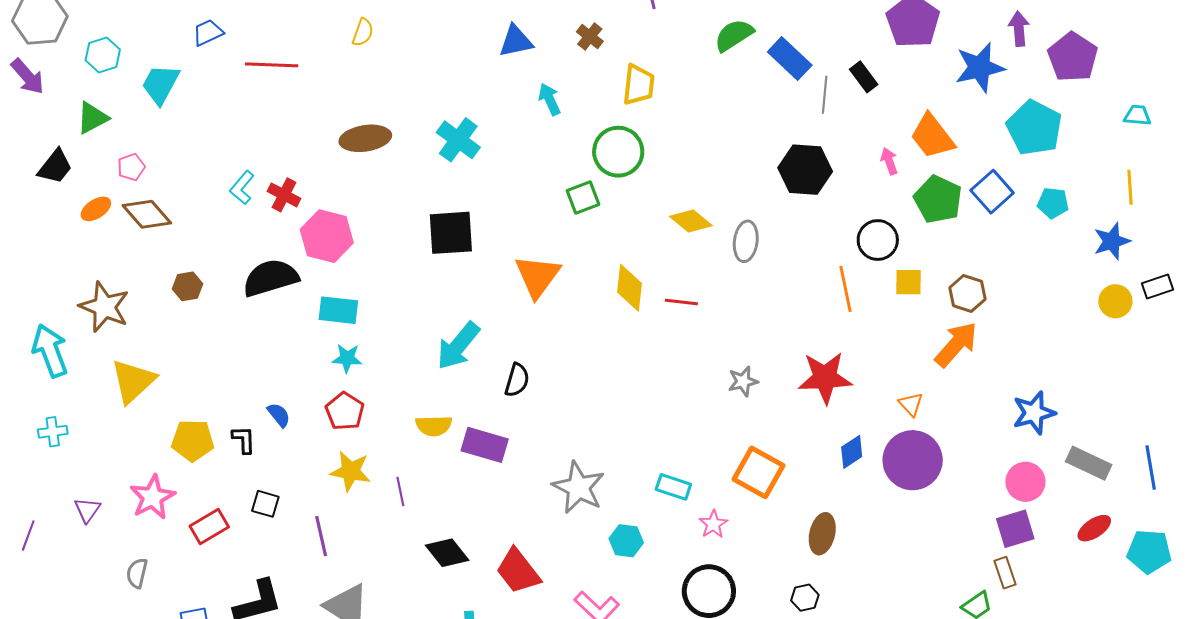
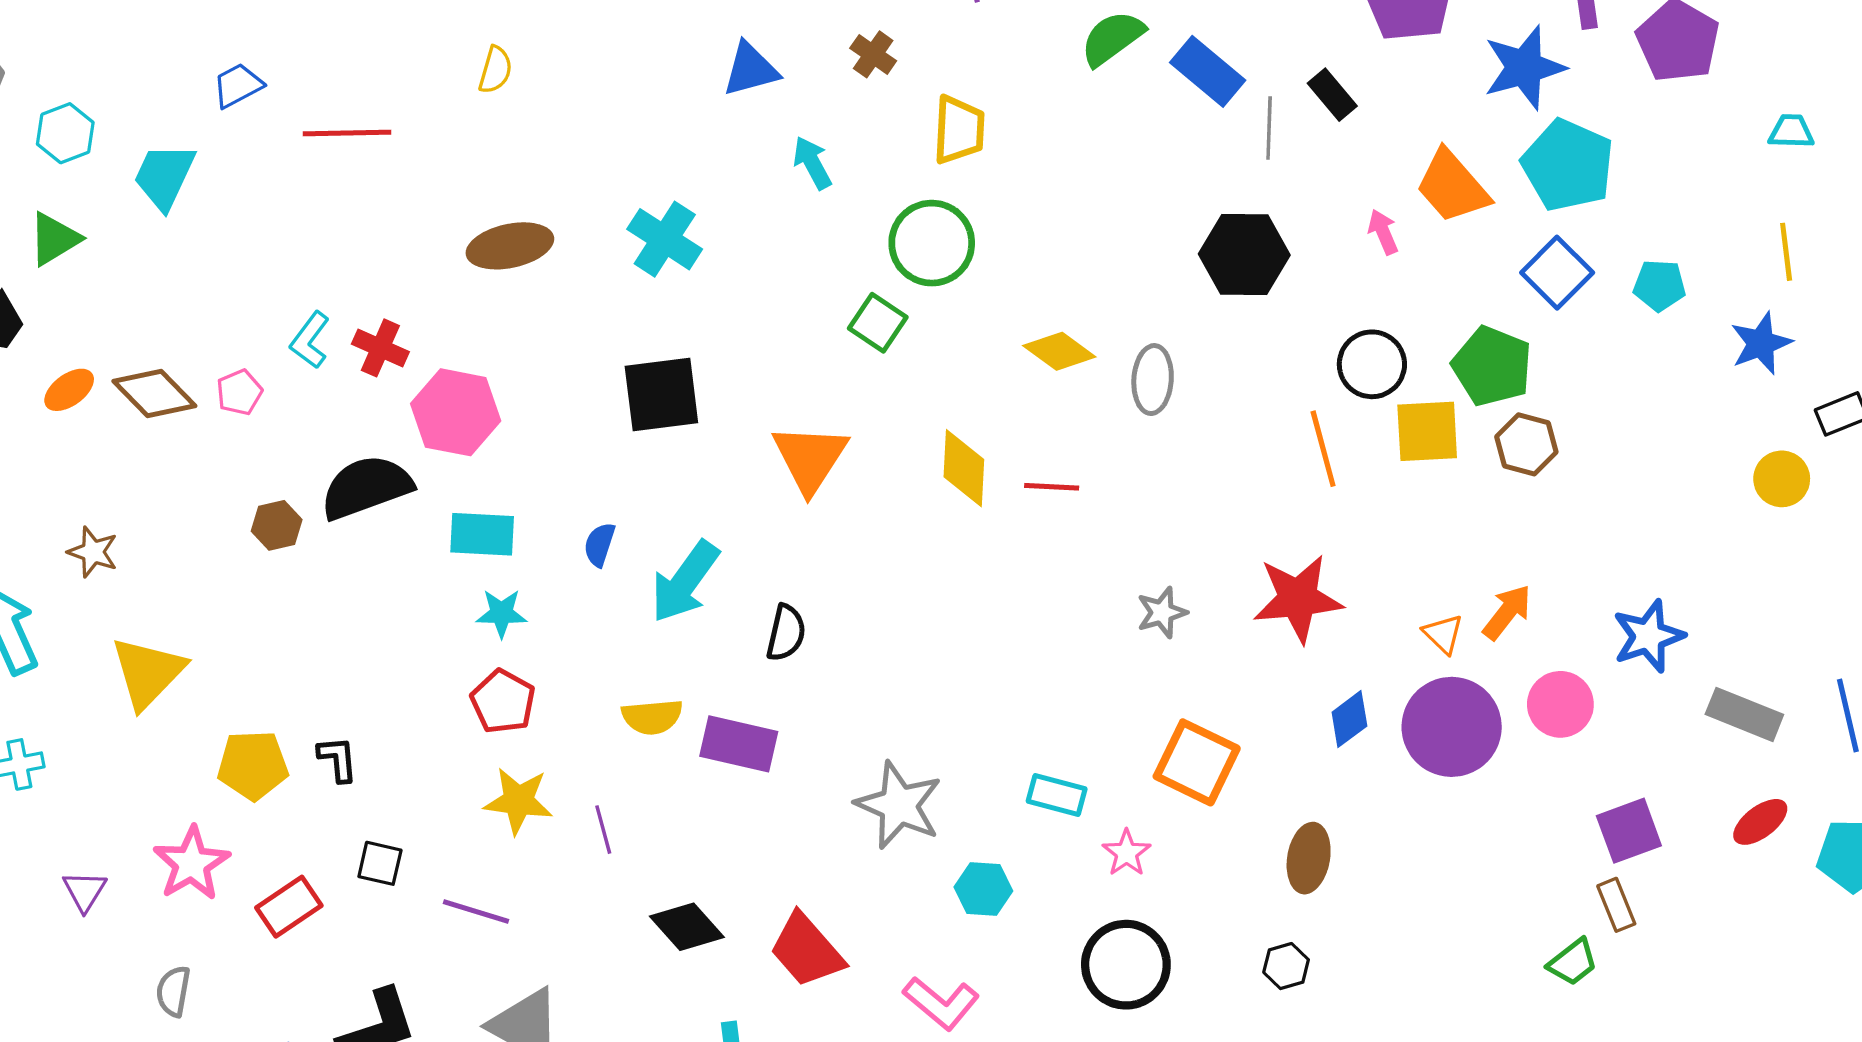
cyan pentagon: (1034, 128) -> (1568, 165), moved
pink pentagon: (131, 167) -> (239, 392), moved
green square: (583, 197) -> (878, 323), turned -32
green pentagon: (938, 199) -> (1492, 366), moved
yellow square: (909, 282) -> (1427, 431), size x1.4
brown hexagon: (188, 286) -> (277, 525), moved
yellow circle: (1115, 301) -> (1782, 479), moved
brown star: (104, 307) -> (93, 552), size x0.6
orange arrow: (956, 344) -> (1507, 612), moved, size x0.7
blue semicircle: (279, 415) -> (599, 545), moved, turned -120
pink circle: (1025, 482) -> (1560, 704), moved
purple line: (321, 536) -> (476, 911), turned -57

